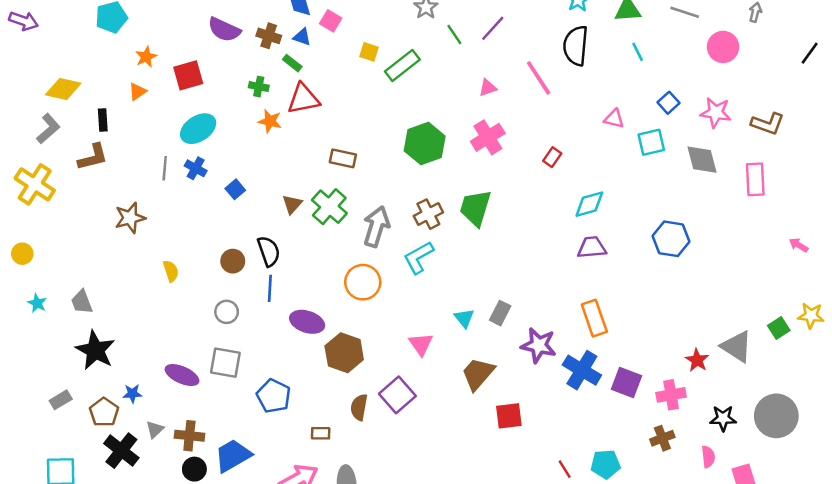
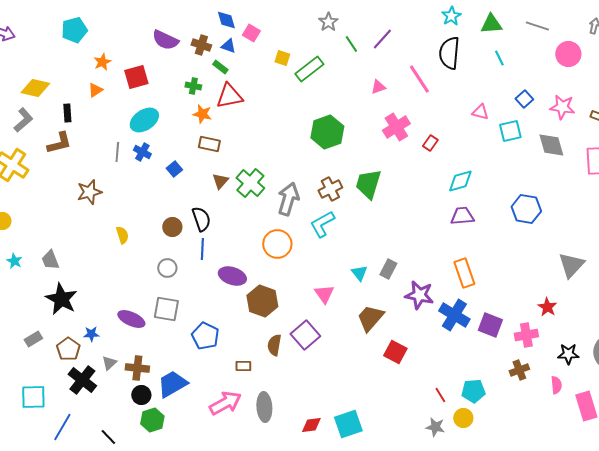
pink cross: (488, 137) -> (396, 127), moved
brown rectangle: (343, 158) -> (209, 144), moved
gray triangle: (737, 347) -> (571, 265), moved, turned 40
red square: (509, 416) -> (395, 352), turned 35

